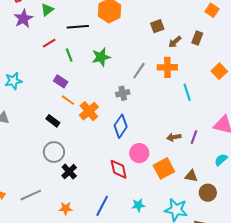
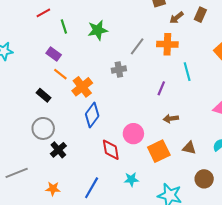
blue diamond: (121, 126) -> (92, 115), moved
purple line: (194, 137) -> (161, 88), moved
brown triangle: (191, 176) -> (189, 148), moved
cyan star: (138, 205) -> (131, 179), moved

